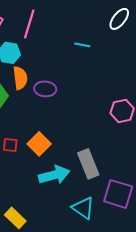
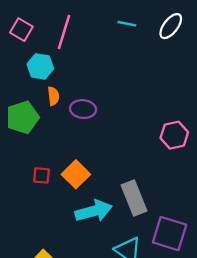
cyan line: (82, 45) -> (127, 24), moved
orange semicircle: (20, 78) -> (53, 96), size x0.7

